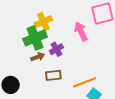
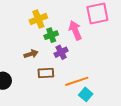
green cross: (35, 38) -> (51, 35), moved, size x0.6
purple cross: (56, 49) -> (61, 52), moved

